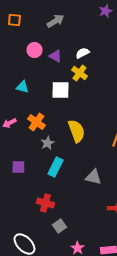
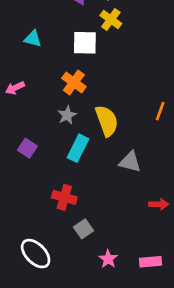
orange cross: (36, 122) -> (74, 82), moved
yellow semicircle: (76, 131) -> (107, 121), moved
purple square: (18, 167) -> (27, 148), turned 32

